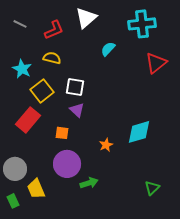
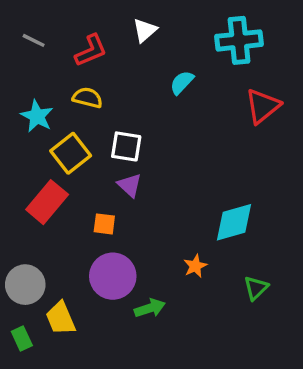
white triangle: (86, 18) -> (145, 30), size x0.7
orange star: (106, 145) -> (195, 266), moved
green triangle: (152, 188) -> (256, 288), moved

